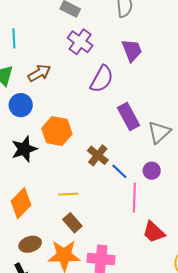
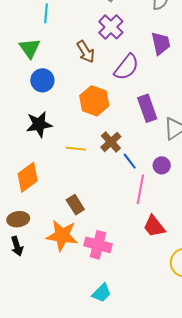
brown arrow: (39, 73) -> (86, 52), moved, turned 80
orange hexagon: (57, 131) -> (94, 101), moved
yellow line: (68, 194) -> (76, 149), moved
brown ellipse: (30, 244) -> (18, 219), moved

